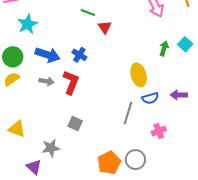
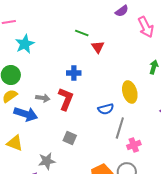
blue arrow: (48, 55) -> (26, 114), moved
blue cross: (79, 55) -> (74, 73), turned -32
blue semicircle: (150, 98) -> (106, 109), moved
pink cross: (159, 131) -> (134, 145), moved

